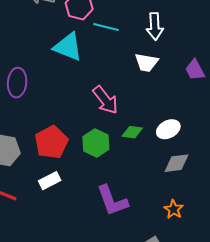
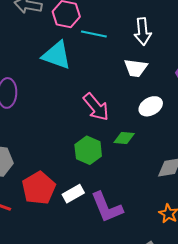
white ellipse: (168, 129) -> (151, 106), moved
red pentagon: (51, 142) -> (39, 188), moved
white rectangle: (50, 181) -> (73, 194), moved

